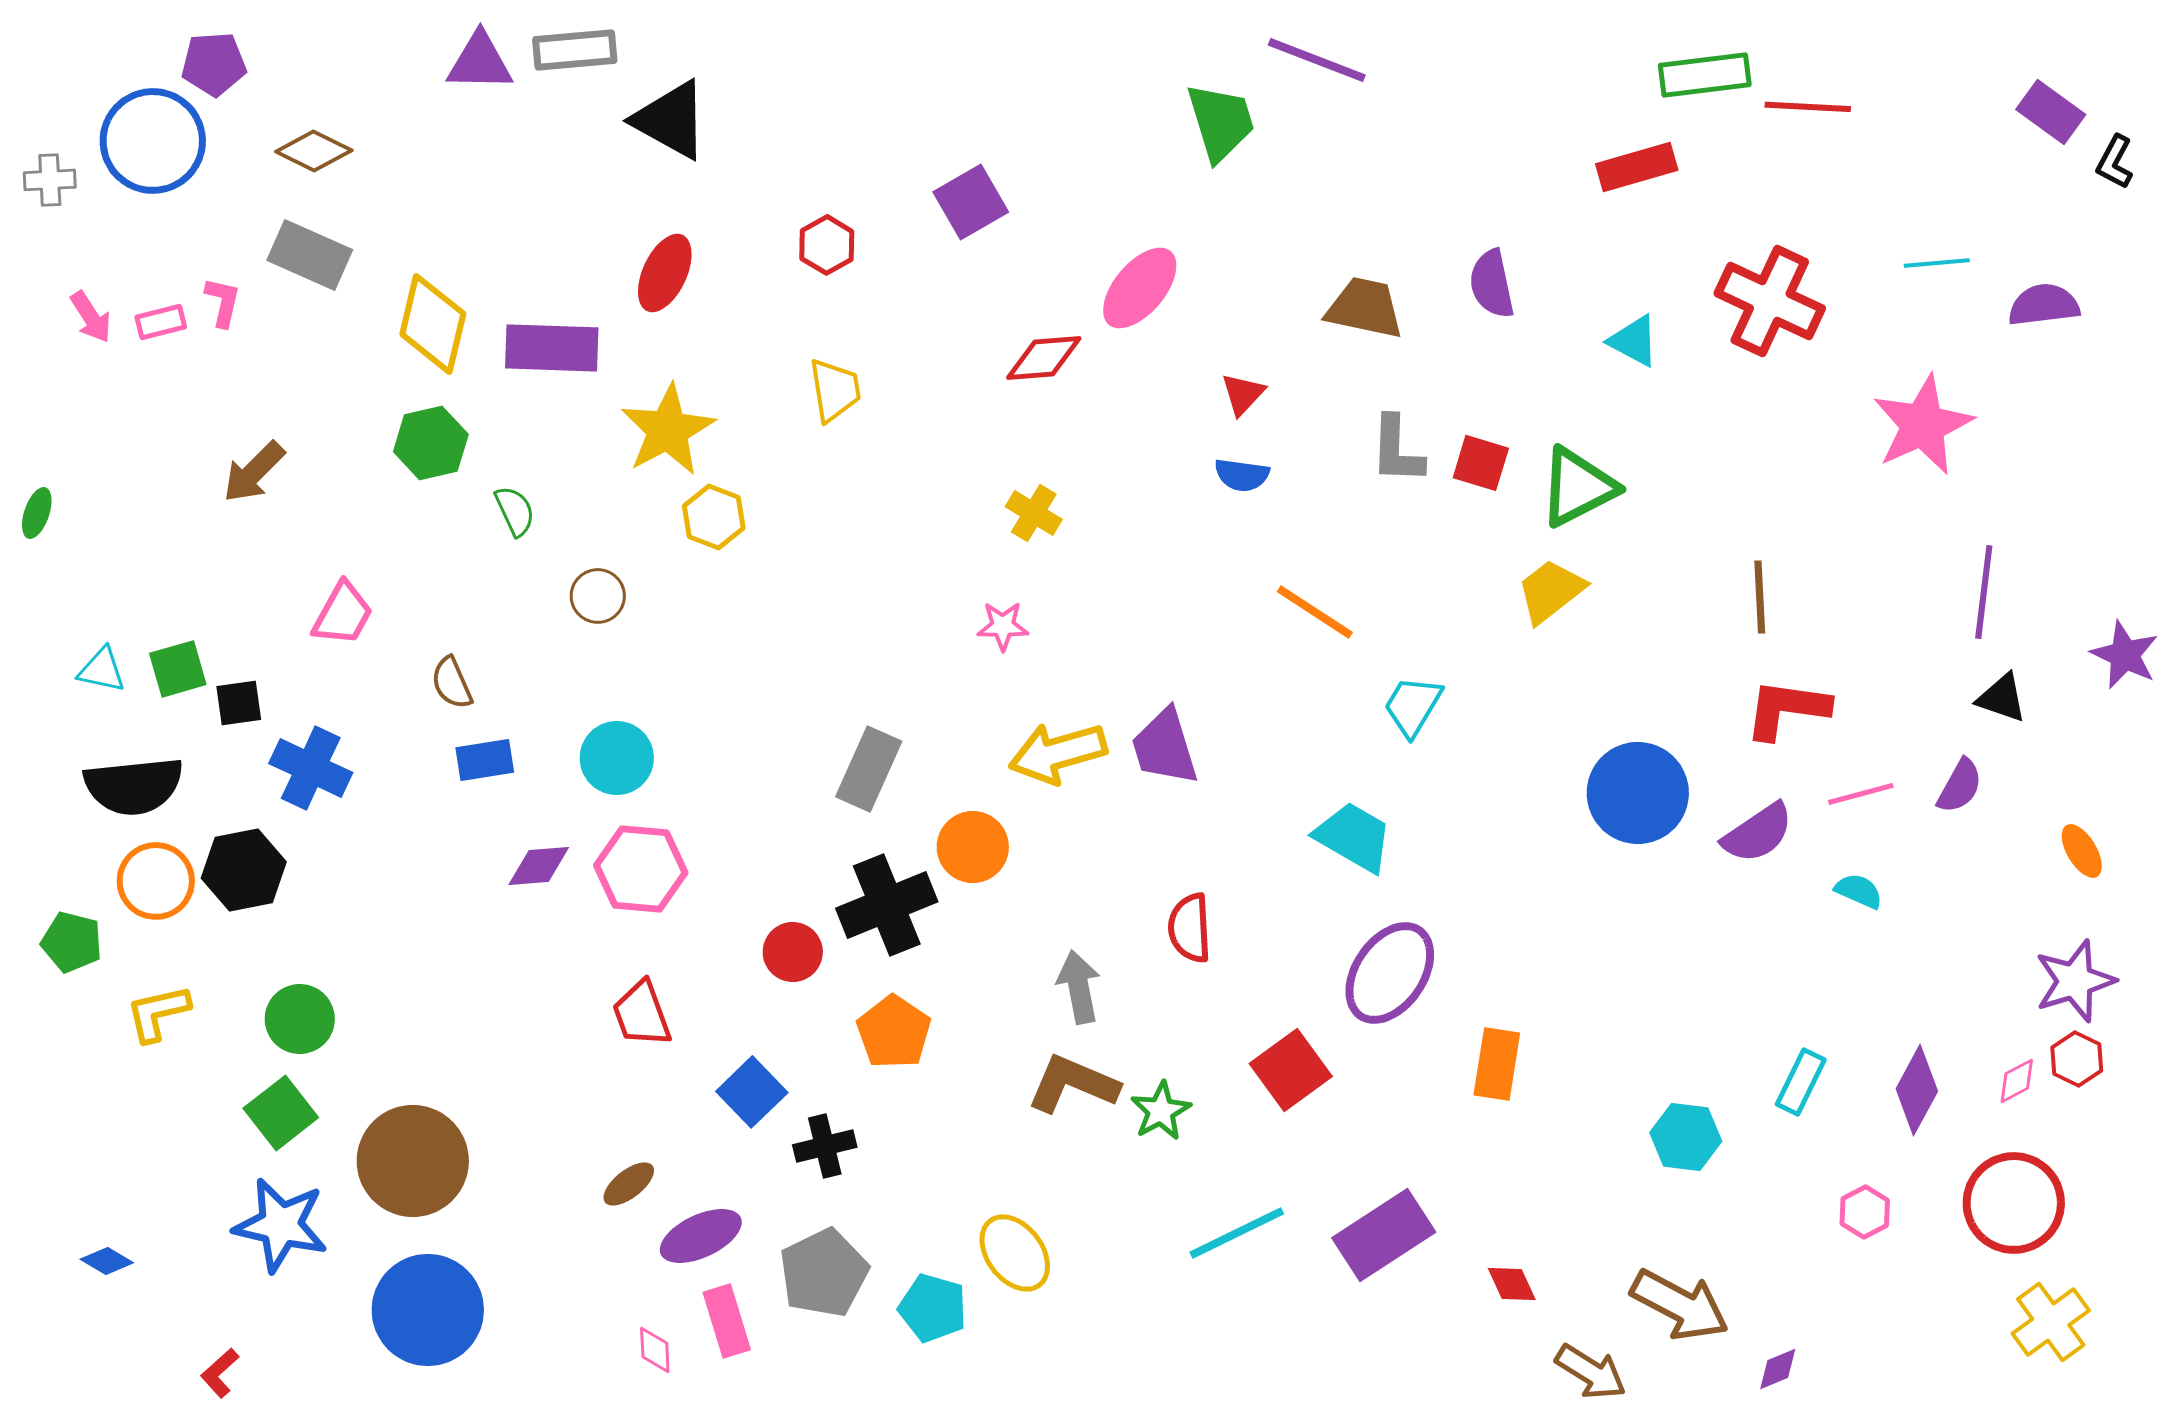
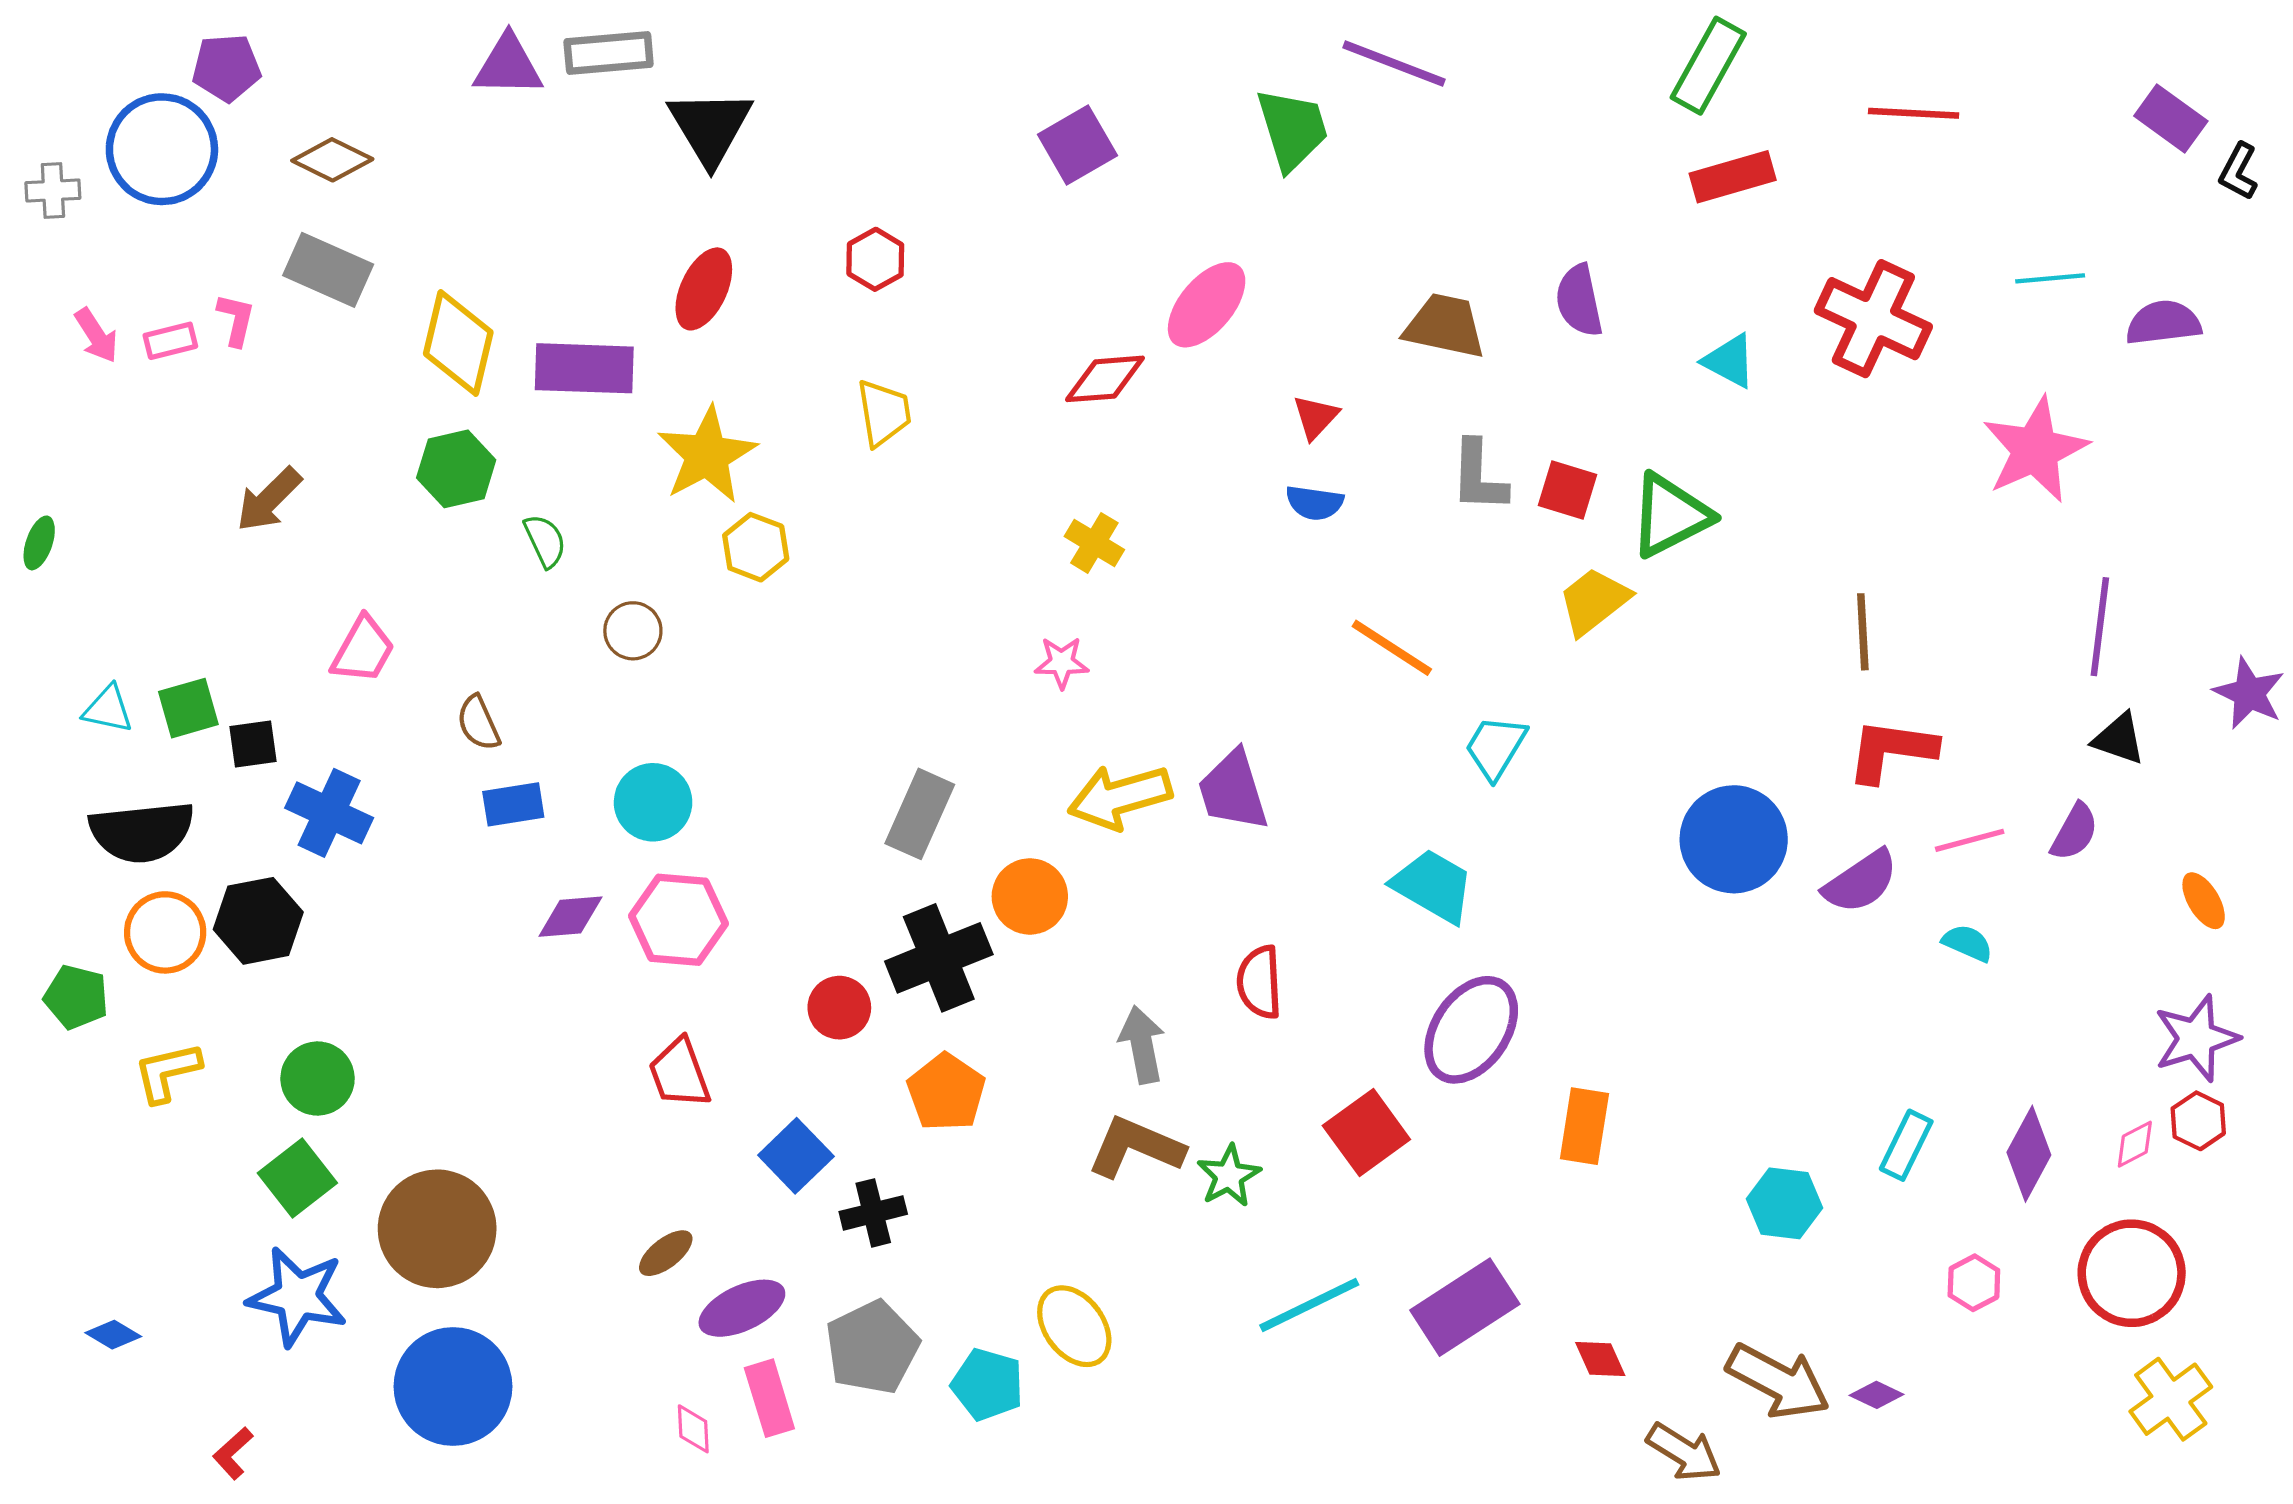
green rectangle: (1705, 75) -> (1708, 66), moved, turned -54
black triangle: (671, 120) -> (710, 127), turned 30
purple square: (971, 202) -> (1077, 145), moved
yellow trapezoid: (1551, 591) -> (1594, 601), moved
purple diamond: (1778, 1369) -> (1877, 1395), moved, turned 48

